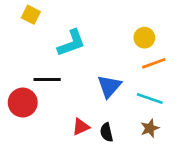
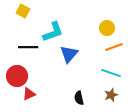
black line: (47, 80) -> (28, 47), moved
blue triangle: (109, 86) -> (69, 54), moved
red triangle: (81, 127) -> (29, 94), moved

